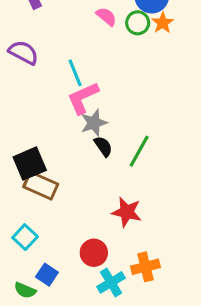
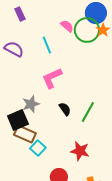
green circle: (138, 23) -> (87, 30), size x1.6
cyan line: (75, 73) -> (47, 45), moved
gray star: (94, 123) -> (31, 104), moved
cyan square: (25, 237) -> (38, 148), moved

